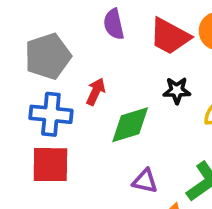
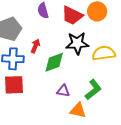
black star: (177, 90) -> (77, 43), size x1.6

